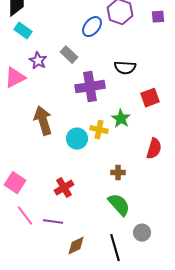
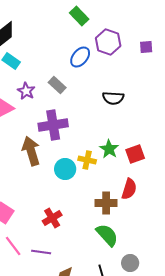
purple cross: (90, 87) -> (53, 125), moved
red square: (150, 98) -> (135, 154), moved
red semicircle: (154, 149) -> (129, 189), moved
brown cross: (118, 173) -> (106, 203), size x1.5

